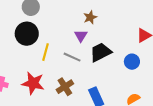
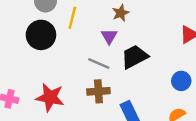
yellow line: (45, 52) -> (72, 18), moved
blue circle: (132, 62) -> (181, 81), moved
brown cross: (65, 87) -> (98, 91), moved, turned 30

